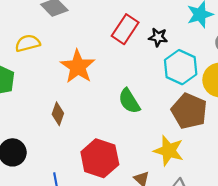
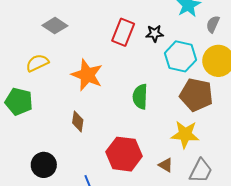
green semicircle: (129, 101) -> (140, 97), turned 45

